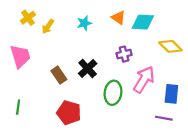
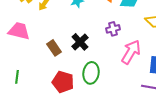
pink trapezoid: (20, 56) -> (19, 31), turned -60
green ellipse: (113, 93) -> (91, 73), moved

